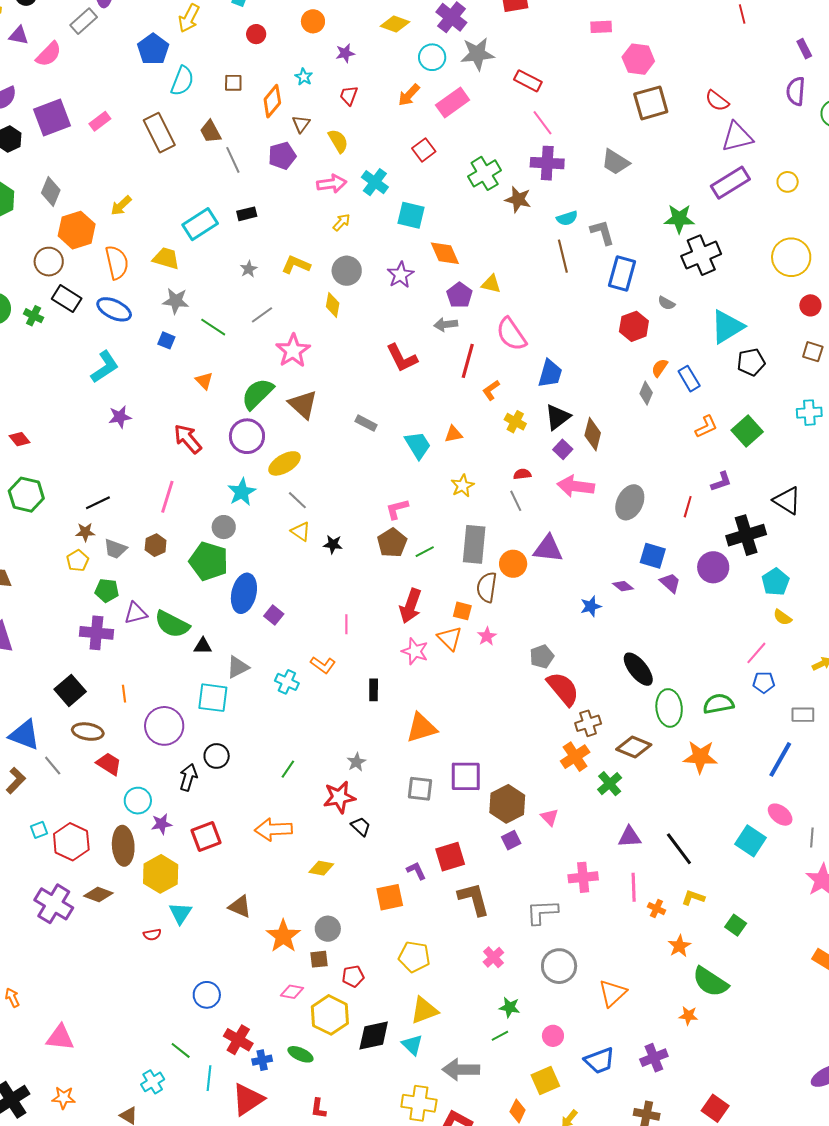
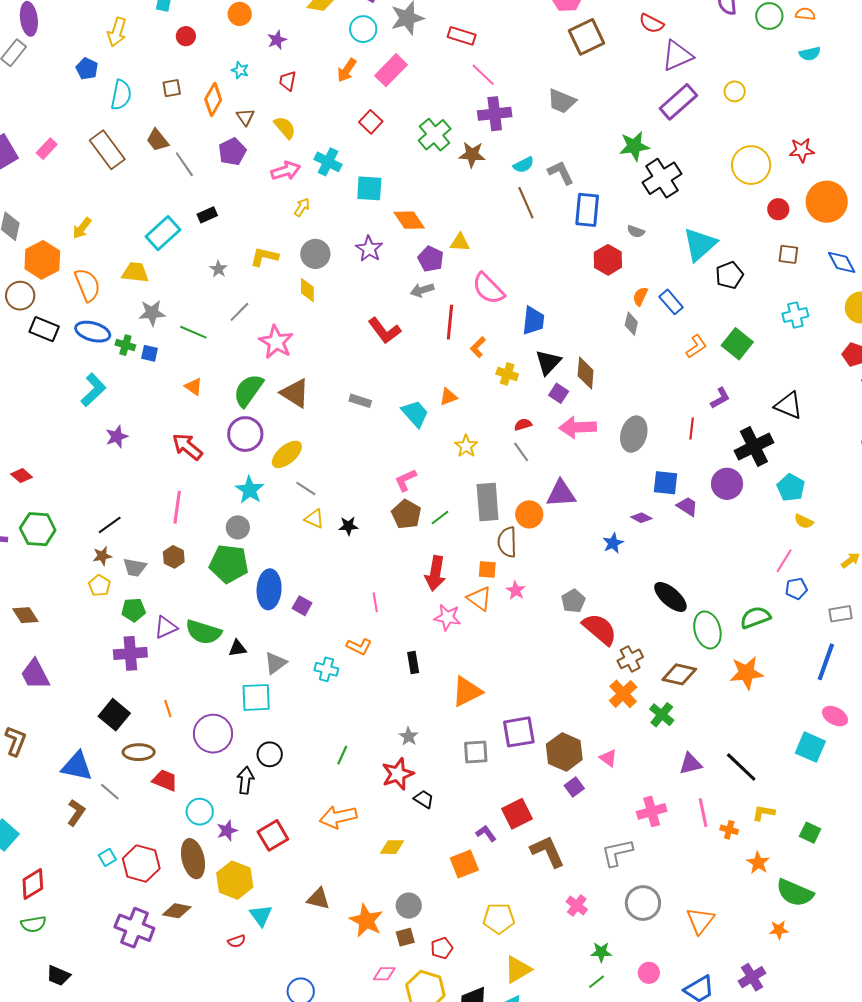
blue pentagon: (153, 49) -> (87, 69), size x0.7
green cross: (34, 316) -> (125, 345), moved

